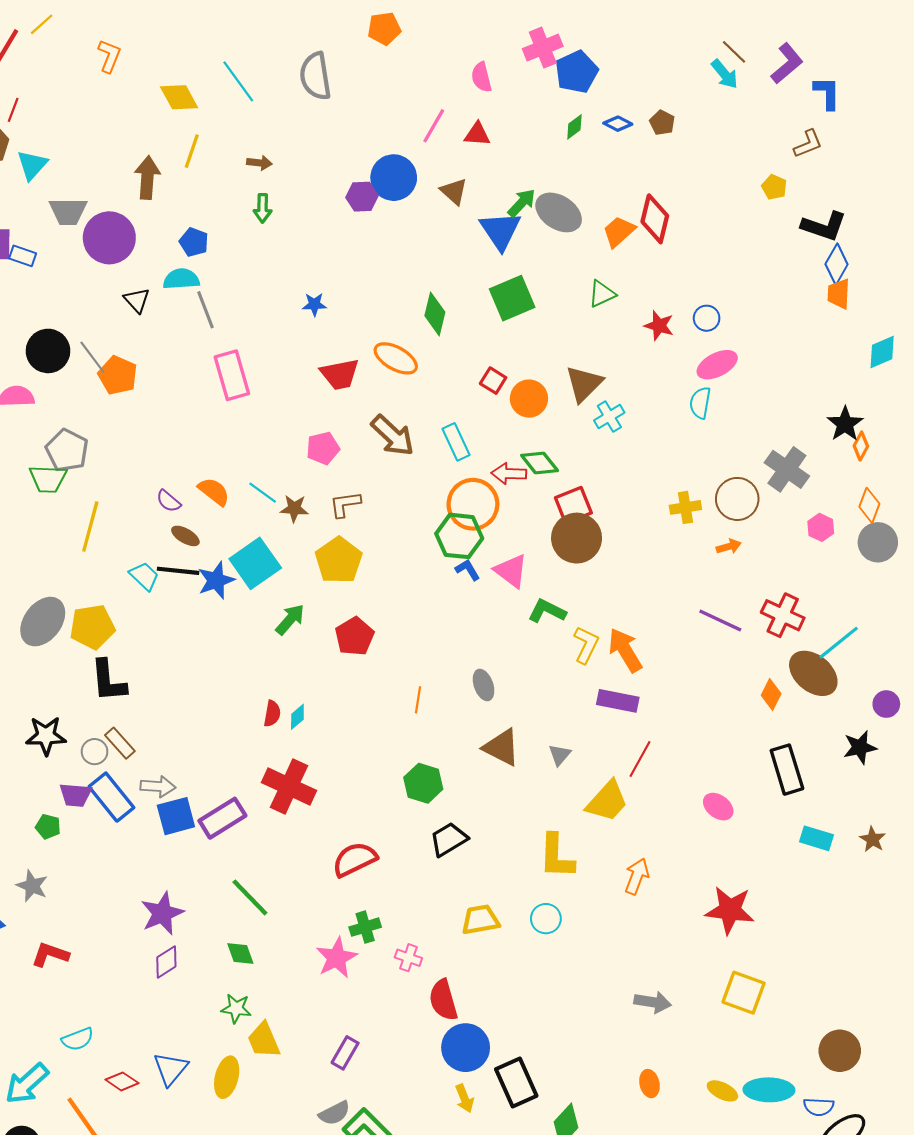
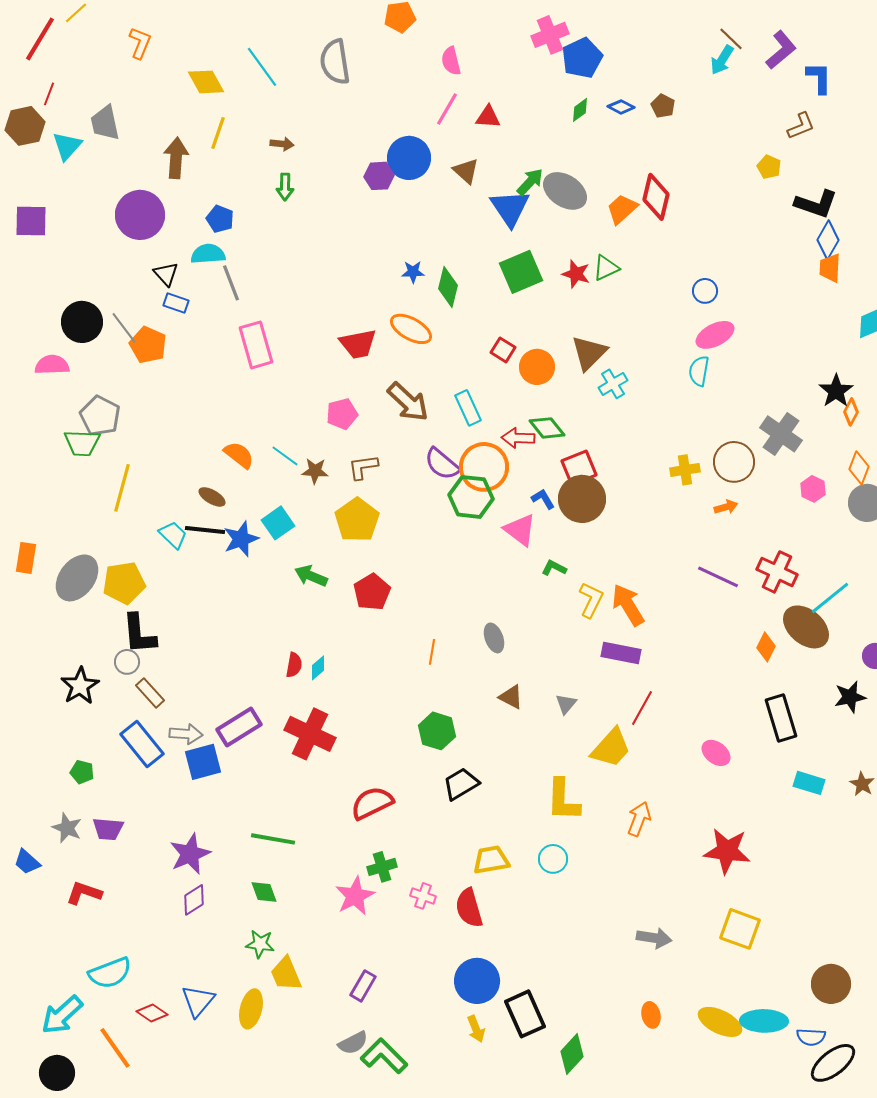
cyan arrow: (725, 74) -> (722, 60), turned 72
pink semicircle: (481, 77) -> (451, 61), moved
gray trapezoid: (68, 211) -> (105, 123), moved, turned 78
blue rectangle: (23, 256) -> (176, 303), moved
blue star: (314, 304) -> (413, 272), moved
red star: (659, 326) -> (576, 274), moved
purple semicircle: (169, 501) -> (442, 464), moved, size x1.5
cyan square: (255, 563) -> (278, 523), size x0.7
blue L-shape: (468, 570) -> (543, 499), moved
green L-shape: (547, 611) -> (554, 568), size x0.7
green arrow: (290, 619) -> (311, 576), turned -108
black star: (46, 736) -> (80, 686), turned -30
brown triangle: (501, 747) -> (511, 697), size x0.7
gray circle: (95, 752) -> (127, 662), moved
purple trapezoid: (75, 795) -> (108, 829), moved
purple rectangle: (222, 818) -> (239, 727), moved
green line: (250, 897) -> (273, 839), turned -36
red semicircle: (443, 1000) -> (469, 908), moved
cyan semicircle: (78, 1039) -> (110, 973), size x1.4
yellow ellipse: (722, 1091) -> (720, 1022), size x1.5

